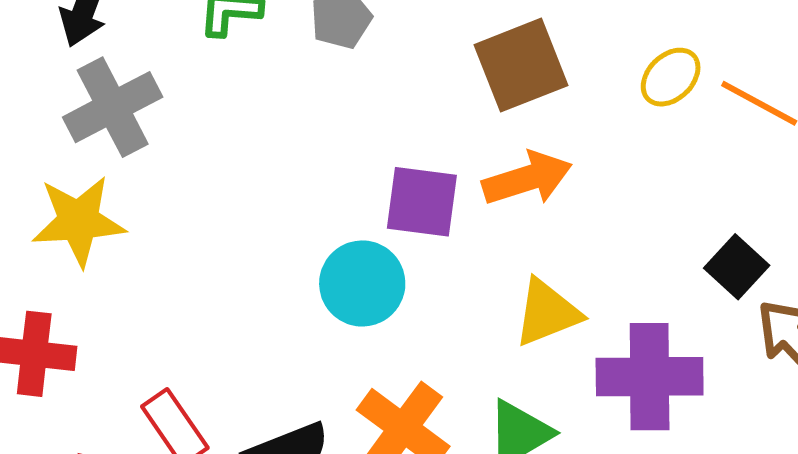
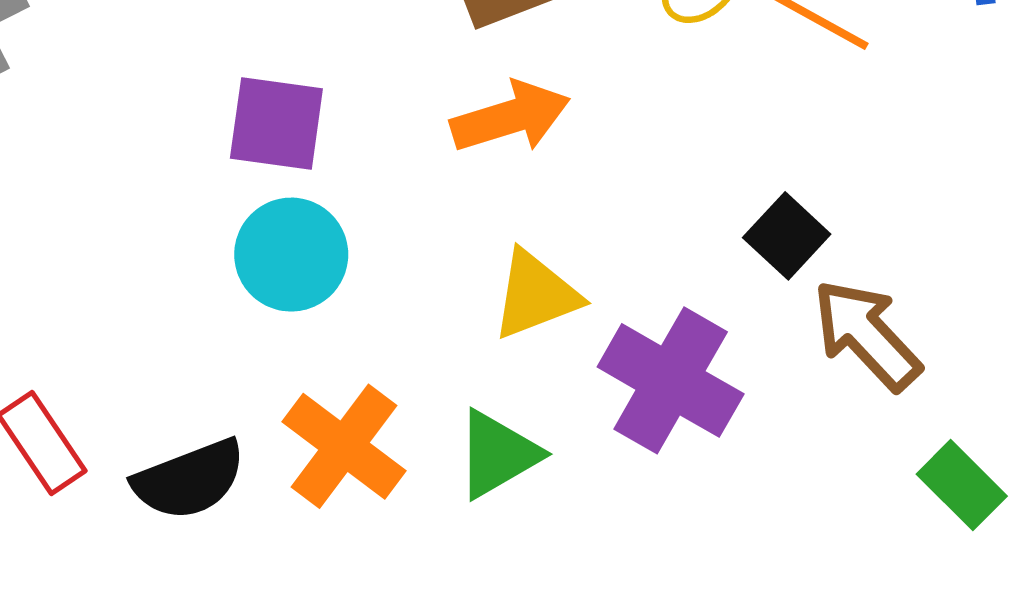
purple square: (422, 202) -> (276, 123), moved
purple cross: (650, 377) -> (671, 380), turned 30

